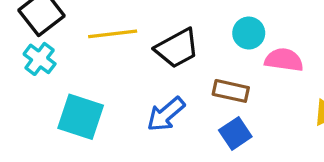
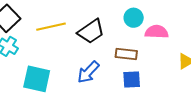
blue square: (235, 133) -> (132, 80), turned 36

